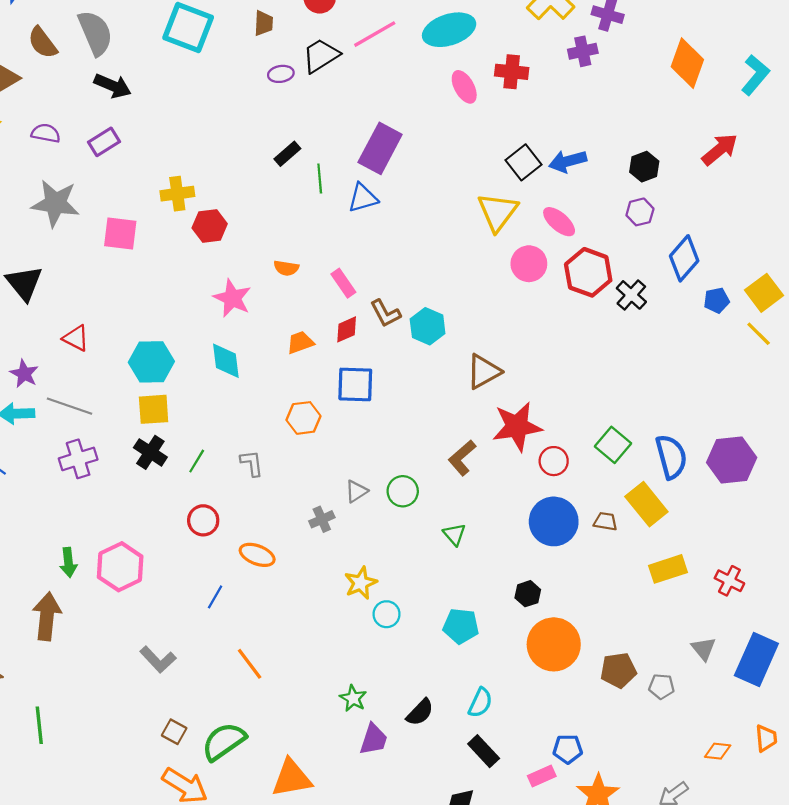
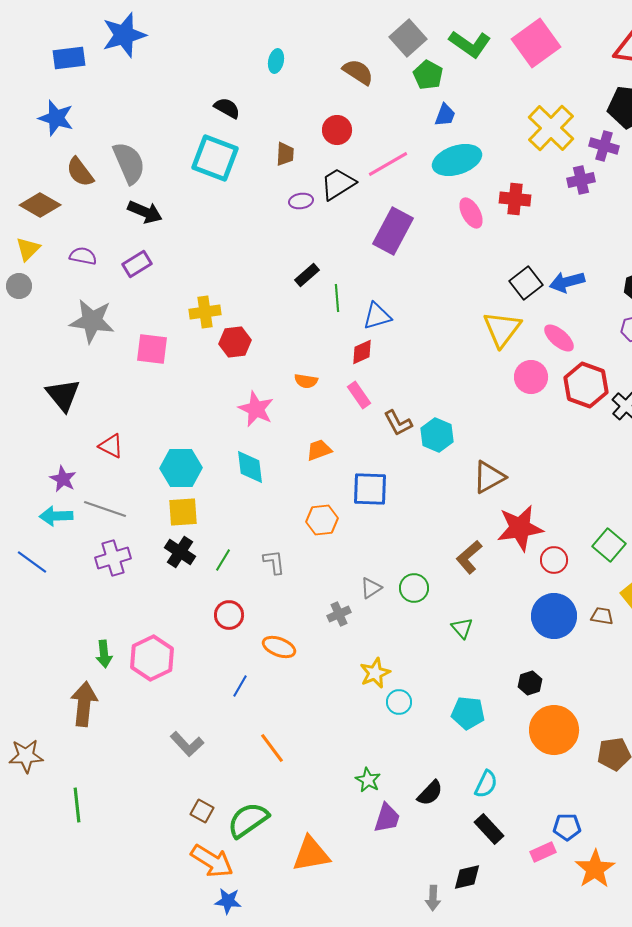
purple rectangle: (380, 148) -> (393, 231), moved
red diamond: (347, 329) -> (362, 352), moved

